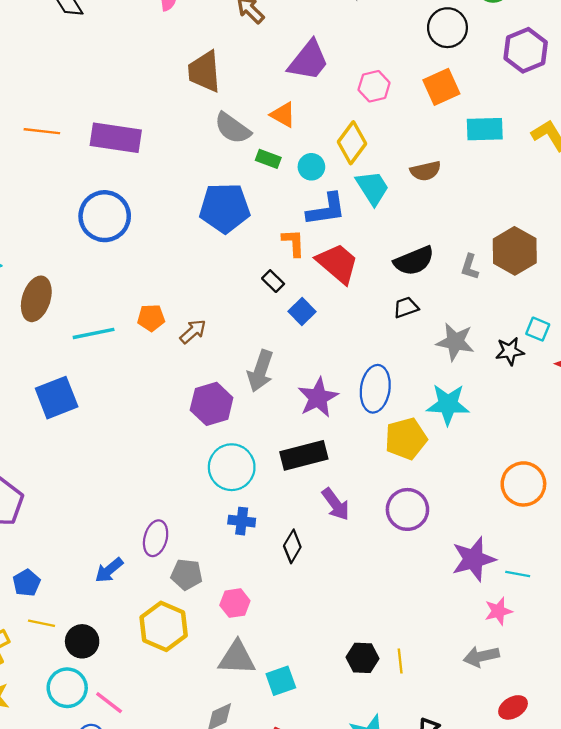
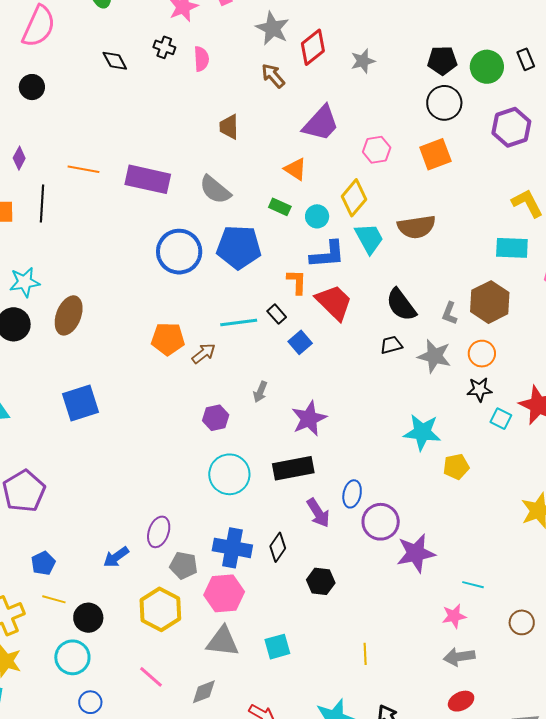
brown trapezoid: (204, 72) -> (229, 127), size x0.7
gray semicircle: (233, 128) -> (215, 190), moved
cyan rectangle: (485, 129) -> (512, 248), moved
brown semicircle: (425, 171) -> (417, 227), size x1.4
blue circle: (105, 216) -> (179, 252), moved
black semicircle: (414, 261) -> (401, 305), turned 72
orange pentagon: (151, 318) -> (168, 339), size x1.4
cyan square: (538, 329) -> (501, 419), moved
cyan line: (94, 333) -> (239, 323), moved
gray star: (455, 342) -> (434, 356), moved
gray arrow: (260, 371) -> (260, 392), size x0.6
blue ellipse: (375, 389) -> (352, 494), moved, size x0.7
purple hexagon: (212, 404) -> (216, 418), size x0.7
yellow pentagon: (406, 439) -> (456, 467), moved, size x0.7
orange circle: (523, 484) -> (482, 354), moved, size x0.7
blue cross: (242, 521) -> (232, 548), moved, size x1.6
purple star: (474, 559) -> (416, 553), moved
pink hexagon: (235, 603) -> (224, 593), size x1.5
gray arrow: (481, 656) -> (459, 657), moved
black hexagon: (362, 658) -> (321, 581), moved
cyan square: (281, 681) -> (277, 647), moved
pink line: (109, 703) -> (151, 677), moved

